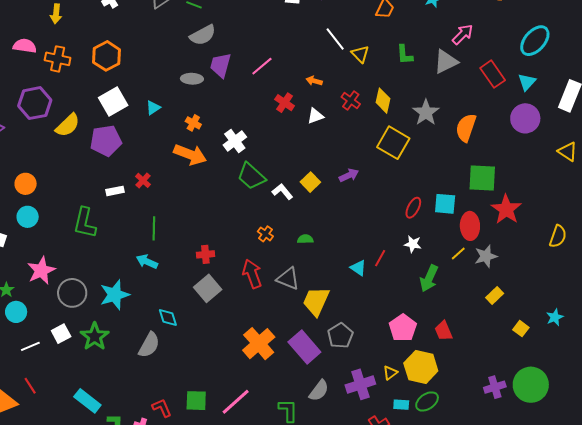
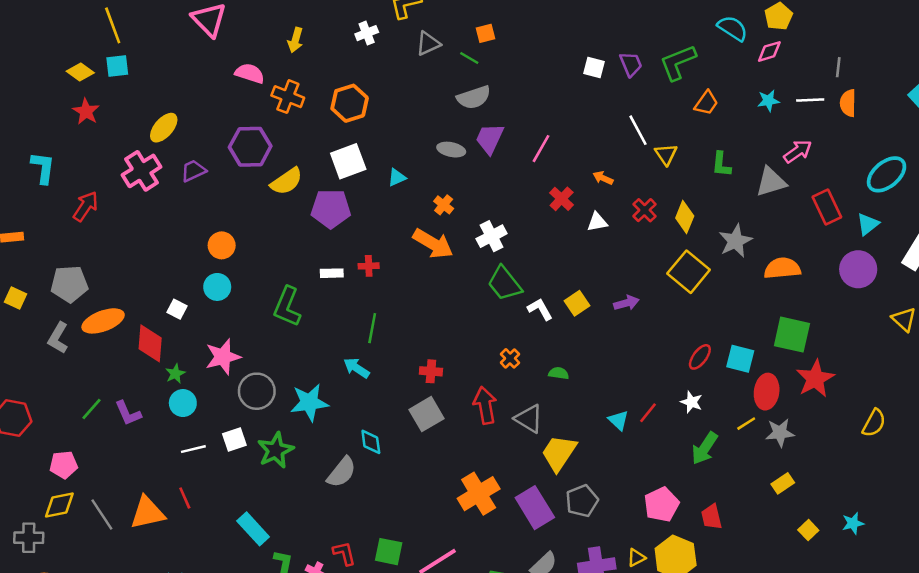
pink line: (262, 66) -> (541, 149), turned -30
orange semicircle: (466, 128) -> (782, 268), turned 56
red cross: (143, 180) -> (369, 266), turned 35

